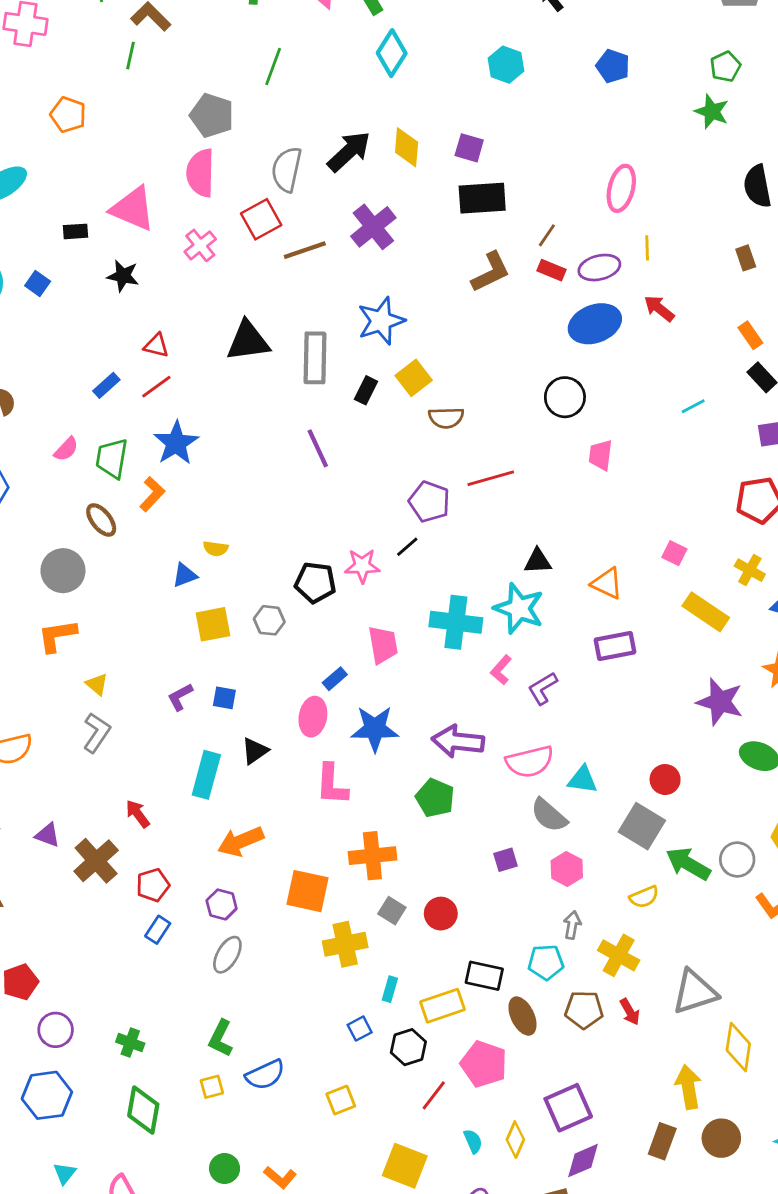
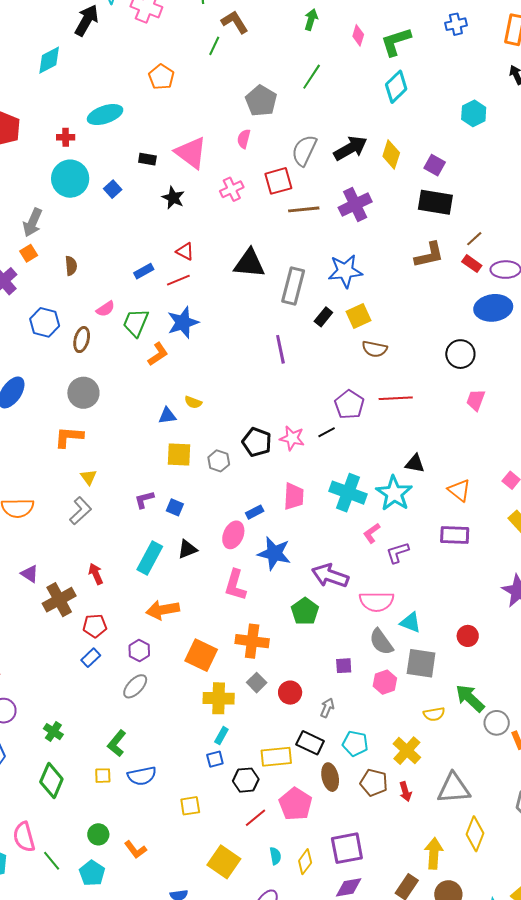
pink semicircle: (200, 173) -> (244, 139), size x0.6
brown ellipse: (101, 520) -> (82, 340), moved, turned 40
gray square: (642, 826) -> (421, 663), moved, turned -36
gray circle: (737, 859) -> (497, 723), moved
gray arrow: (572, 925) -> (327, 708), moved
cyan rectangle: (390, 989) -> (221, 736), moved

